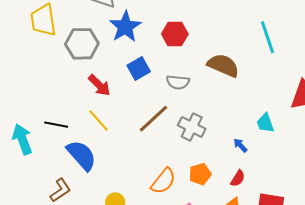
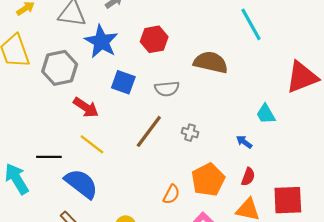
blue square: (139, 68) -> (123, 82), turned -30
gray cross: (192, 127) -> (190, 133), size x0.6
orange pentagon: (200, 174) -> (208, 180), size x1.4
orange semicircle: (163, 181) -> (171, 194), size x0.7

